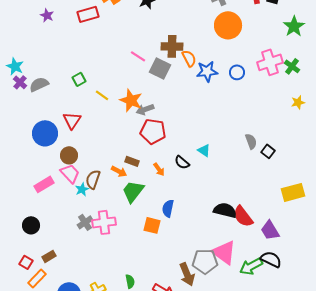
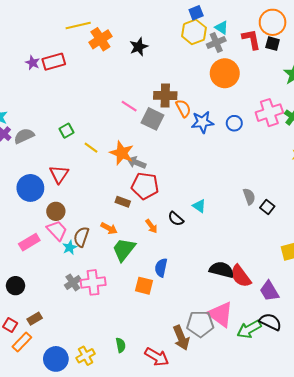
red rectangle: (88, 14) -> (54, 62), moved
gray arrow: (145, 109) -> (137, 162), turned 42
brown rectangle: (132, 161) -> (123, 202), moved

